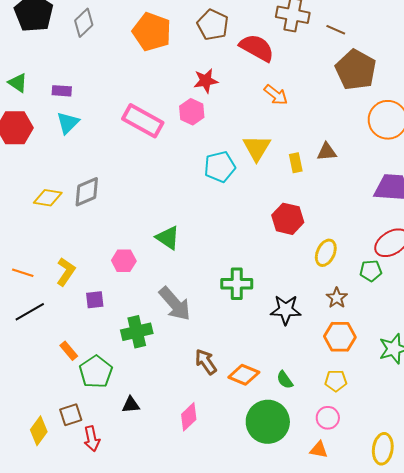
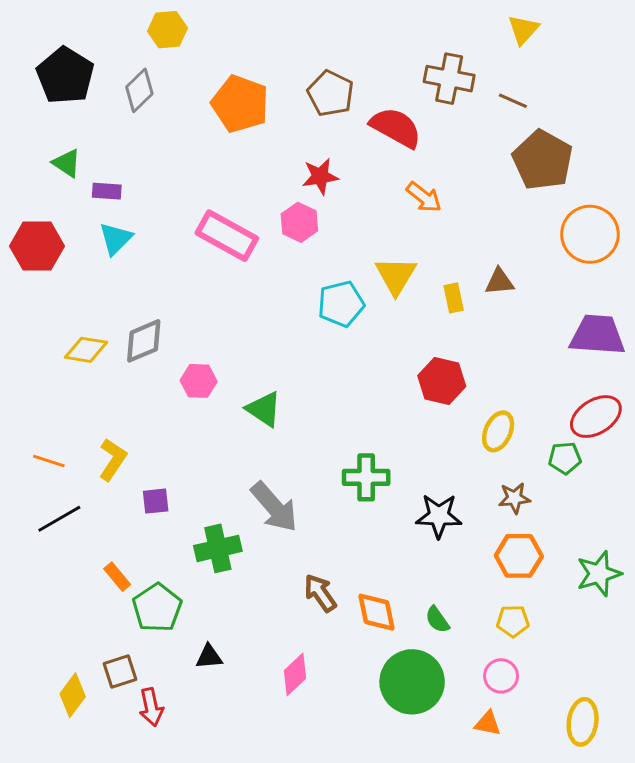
green triangle: (18, 83) -> (67, 163), moved
pink hexagon: (124, 261) -> (199, 381), moved
brown star: (337, 298) -> (514, 498), turned 30
orange diamond: (244, 375) -> (377, 612), turned 56

